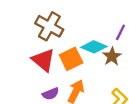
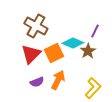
red triangle: (43, 60) -> (31, 54), turned 35

